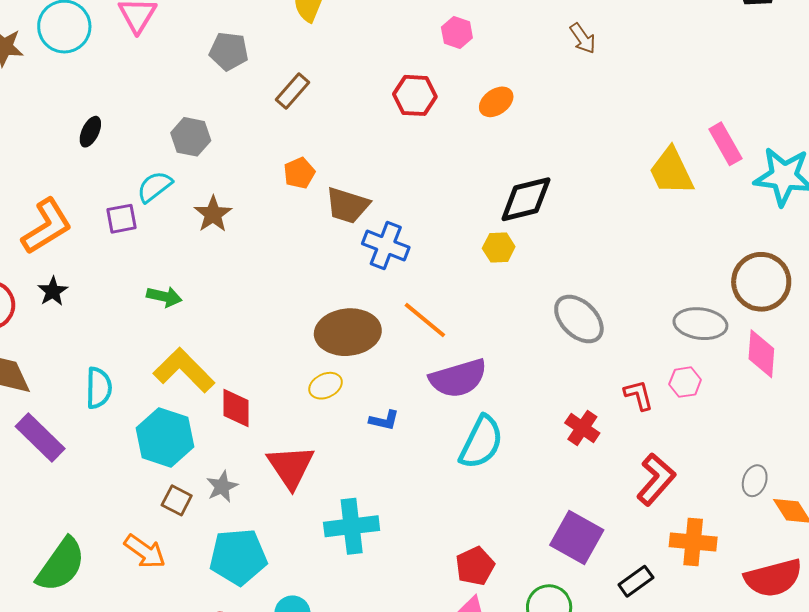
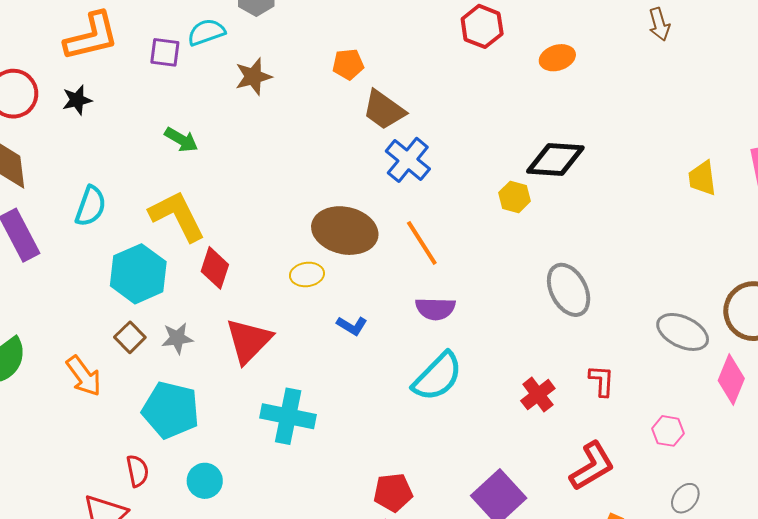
yellow trapezoid: (671, 171) -> (702, 178), size x0.7
purple semicircle: (458, 378) -> (435, 309), size x0.7
pink hexagon: (685, 382) -> (668, 431), moved

